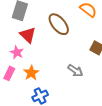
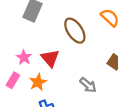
red triangle: (28, 35) -> (50, 58), moved

